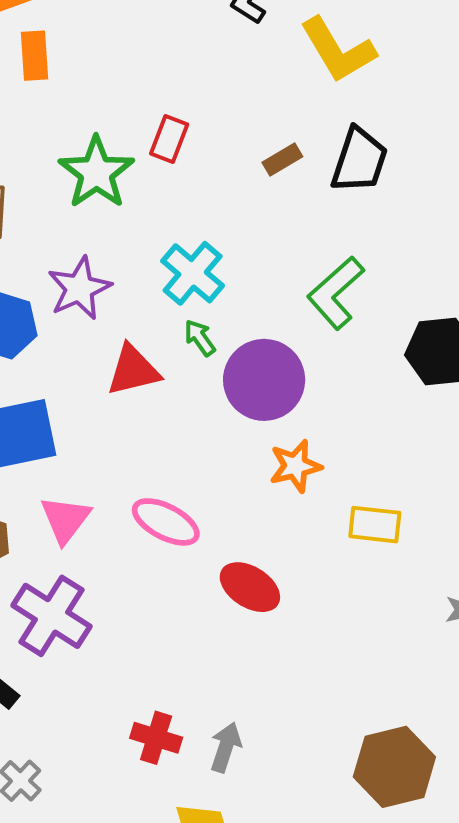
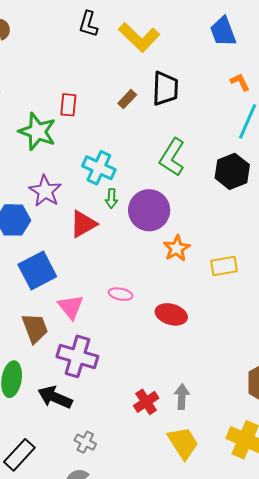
green arrow: (200, 338) -> (111, 198), turned -126
pink ellipse: (166, 522) -> (121, 294), size x0.7
red cross: (156, 738) -> (146, 402), turned -35

